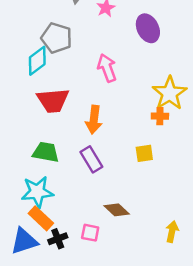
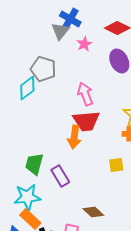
red trapezoid: (53, 100) -> (86, 121), moved
green trapezoid: (46, 152) -> (34, 164), turned -85
purple rectangle: (91, 159) -> (60, 176), moved

